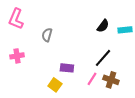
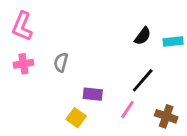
gray semicircle: (47, 35) -> (61, 62), moved
pink cross: (17, 56) -> (24, 64), moved
brown cross: (111, 80) -> (166, 116), moved

